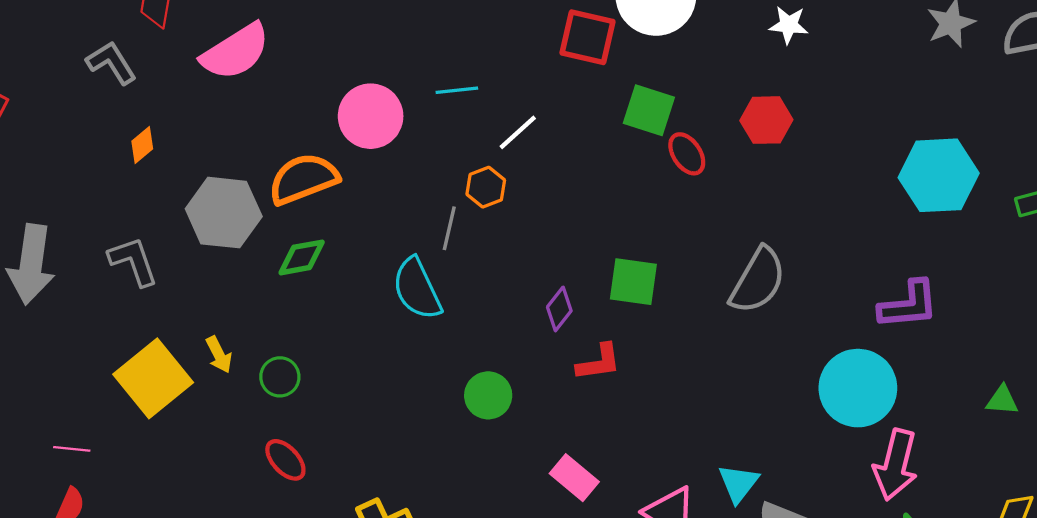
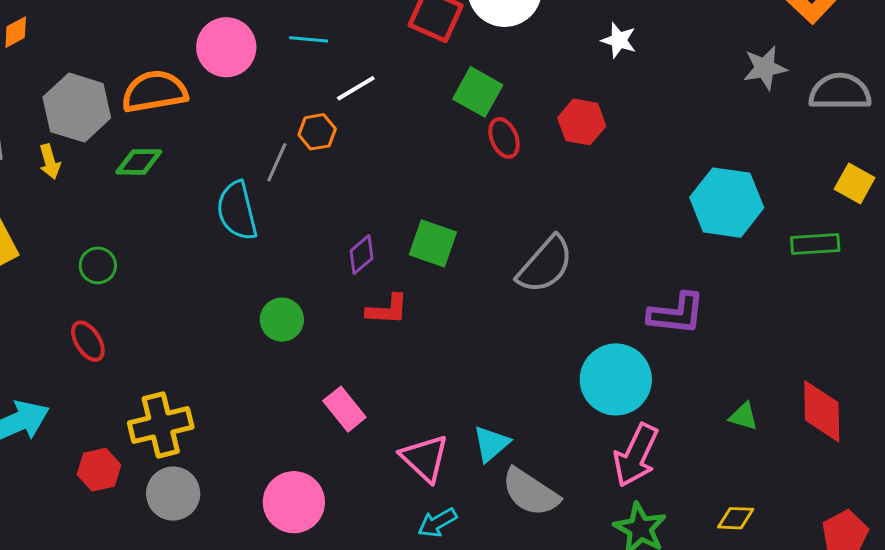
yellow arrow: (219, 355) -> (50, 162), moved

